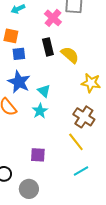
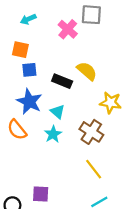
black rectangle: (48, 47) -> (62, 81), moved, turned -54
brown cross: (84, 117) -> (91, 132), moved
purple square: (38, 155) -> (41, 194), moved

